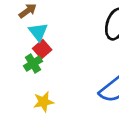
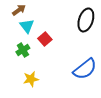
red square: (42, 49) -> (45, 39), moved

